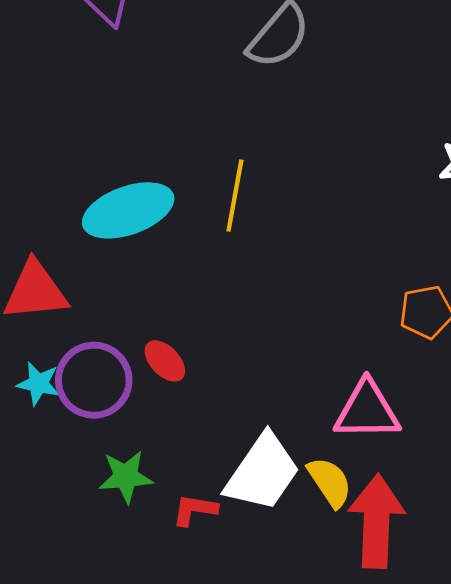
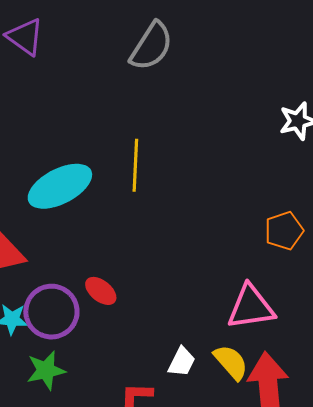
white trapezoid: (263, 473) -> (182, 362), size x0.5
green star: (126, 477) -> (46, 370), moved

